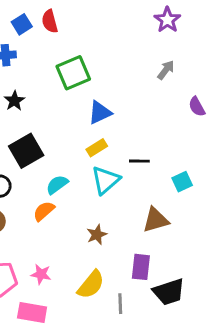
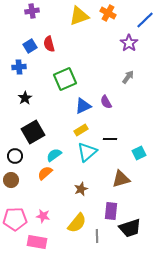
purple semicircle: (197, 107) -> (106, 102), moved

